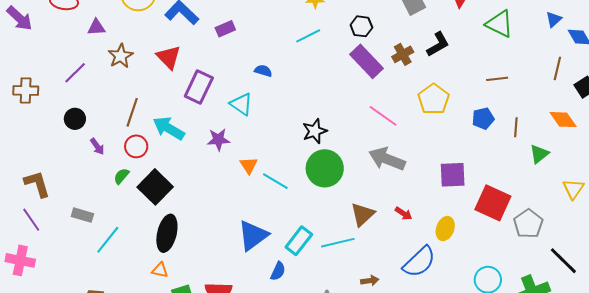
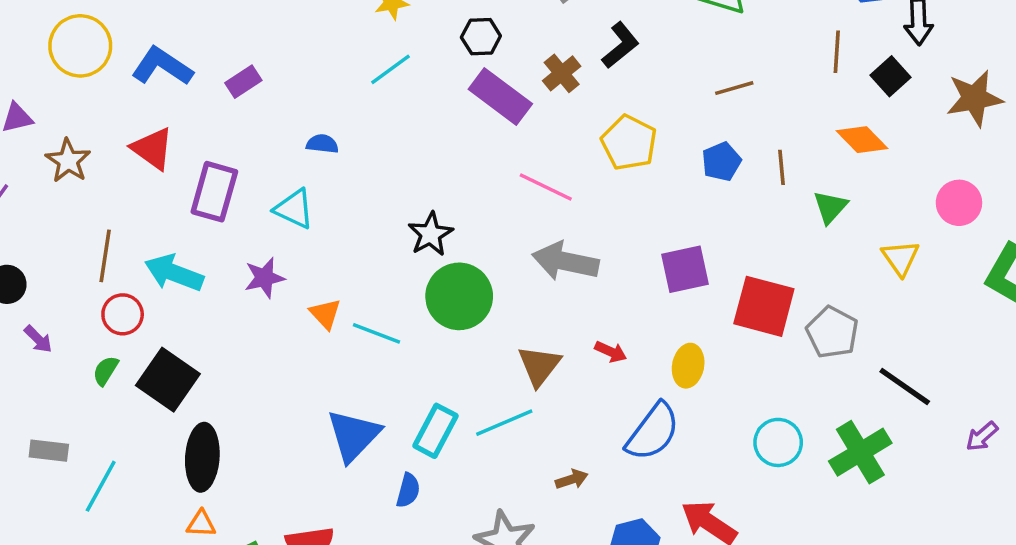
purple arrow: (97, 146) -> (38, 339), moved

